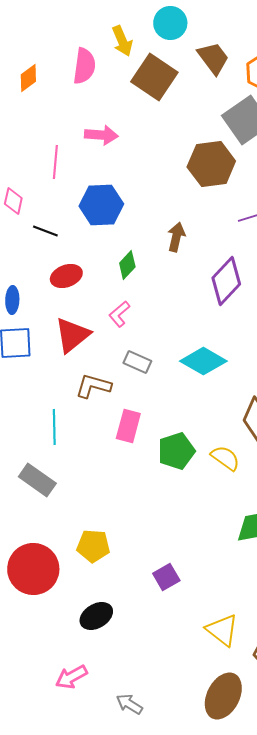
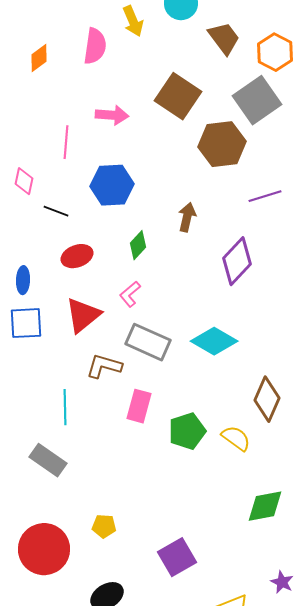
brown square: (154, 77) -> (178, 96), moved
gray rectangle: (137, 362) -> (148, 342), size x1.6
yellow pentagon: (93, 546) -> (104, 526), size x0.7
purple square: (166, 577) -> (177, 557), size x1.4

